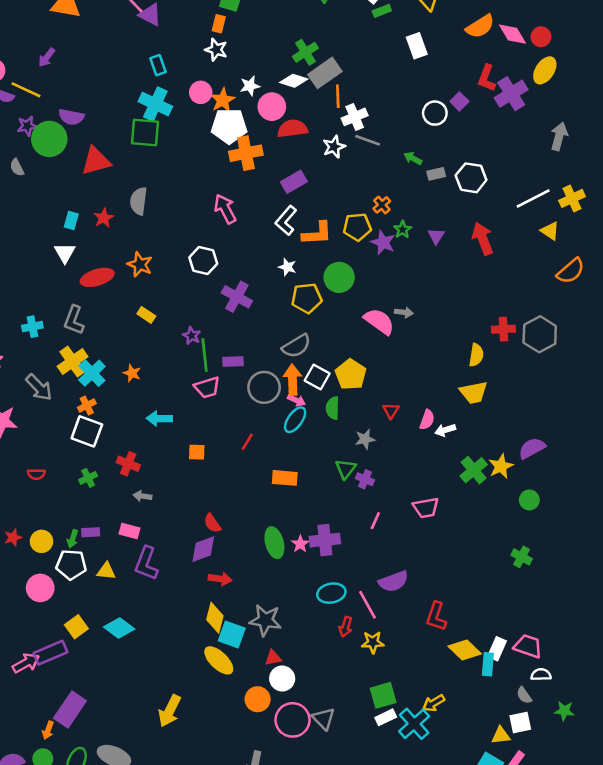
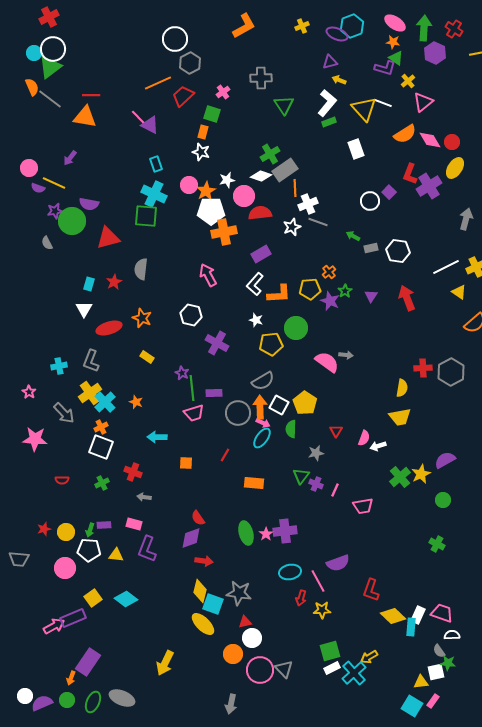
pink line: (375, 521) -> (335, 490), moved
green star: (564, 711) -> (448, 663), moved

